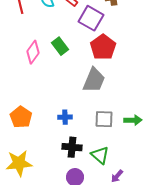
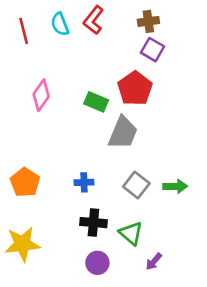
purple square: (91, 18) -> (152, 50), moved, size x0.7
green rectangle: (60, 46) -> (96, 102), moved, turned -30
gray square: (104, 119) -> (136, 185), turned 36

